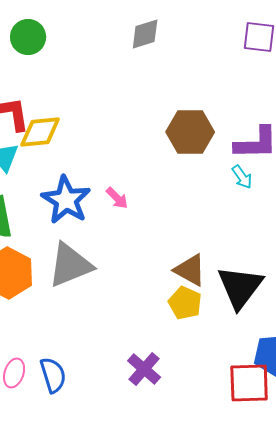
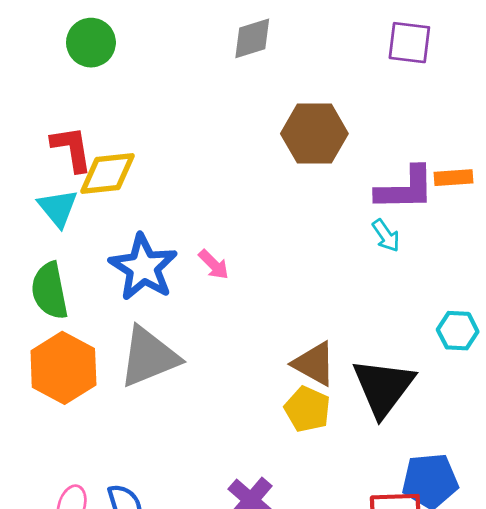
brown hexagon: (190, 132) -> (314, 134), moved

